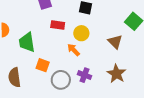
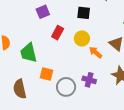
red rectangle: (58, 25) -> (58, 33), turned -64
orange arrow: (74, 50) -> (96, 52), moved

